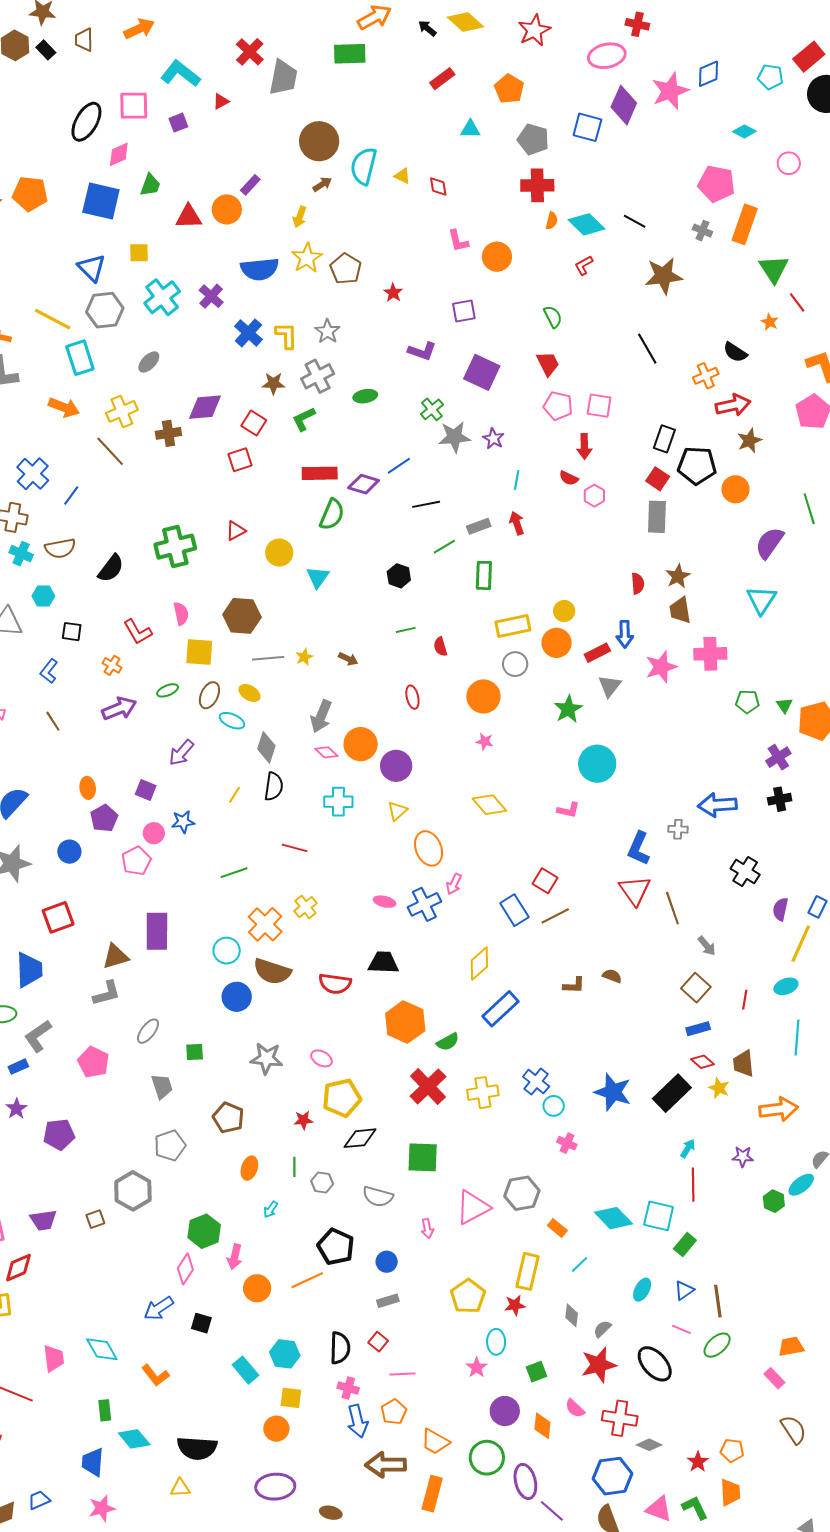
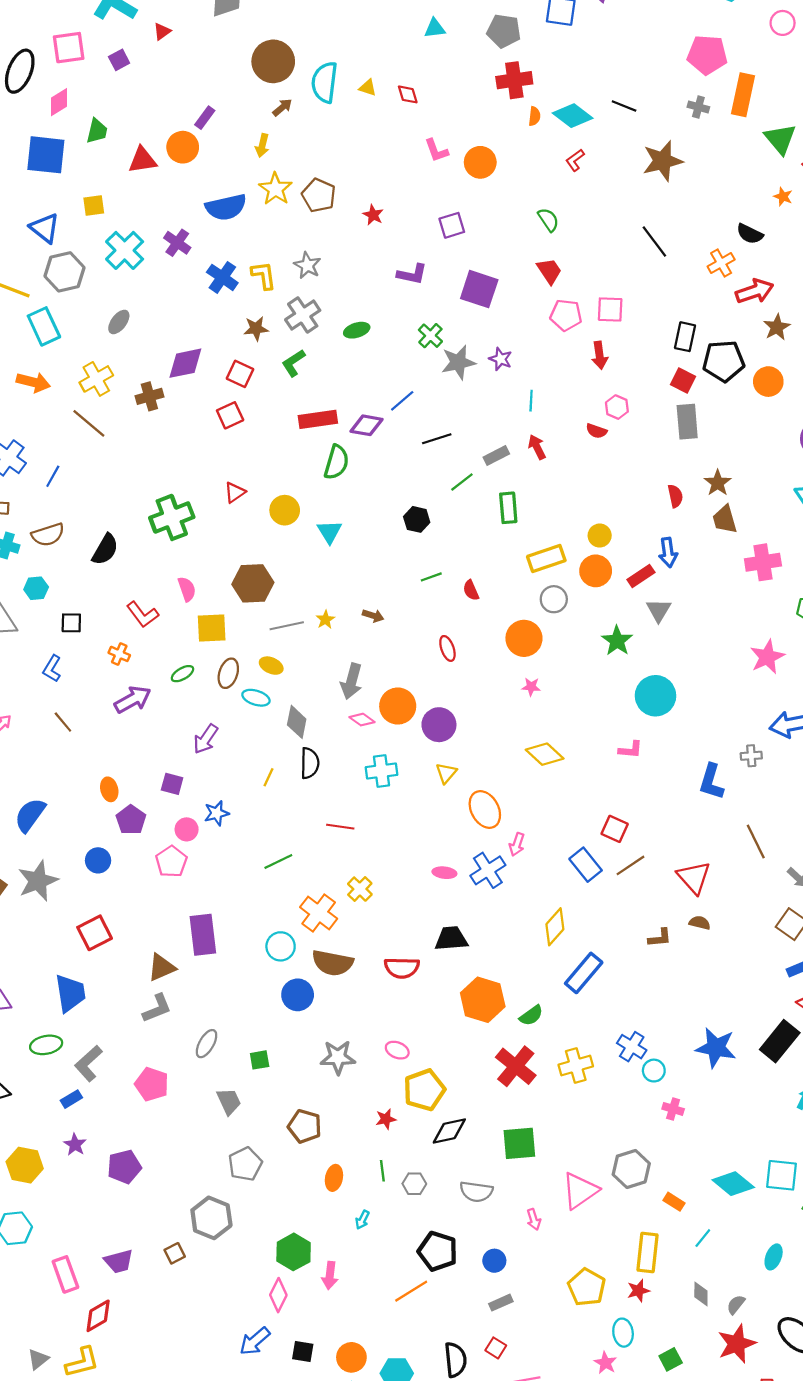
red semicircle: (569, 478) -> (596, 431), moved
pink star: (661, 667) -> (767, 657), moved
red triangle: (635, 890) -> (694, 877), moved
orange circle: (257, 1288) -> (351, 1357), moved

